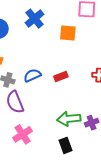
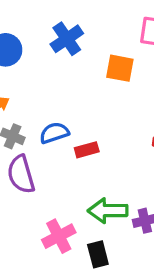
red rectangle: (61, 76) -> (87, 150), moved
pink cross: (23, 134) -> (59, 236), moved

